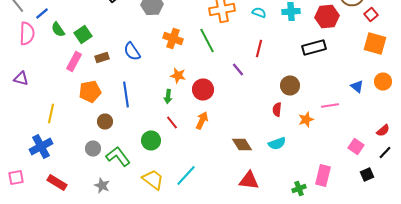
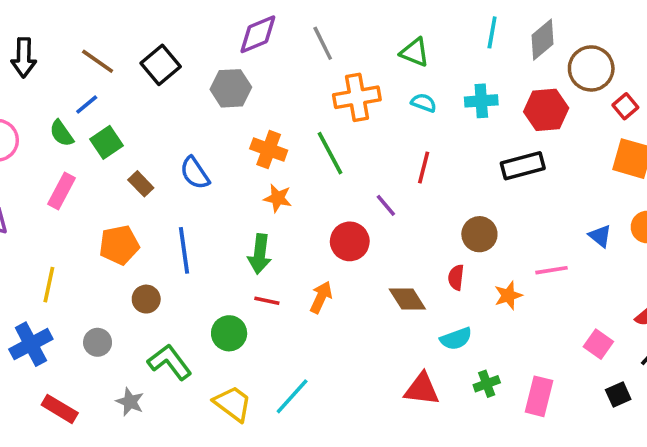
blue line: (42, 14) -> (87, 104), moved
brown rectangle: (102, 58) -> (141, 184), turned 64
pink rectangle: (74, 62) -> (62, 191), moved
orange star: (178, 76) -> (278, 198), moved
red circle: (203, 90) -> (350, 241), moved
green arrow: (168, 96) -> (260, 254), size x1.5
red line: (172, 122) -> (267, 301), turned -40
brown diamond: (242, 144) -> (407, 299), moved
gray circle: (93, 148) -> (98, 342), moved
red triangle: (249, 180) -> (422, 389), moved
gray star: (102, 186) -> (130, 402), moved
green cross: (299, 188) -> (487, 384), moved

